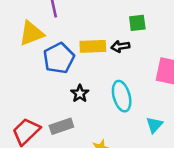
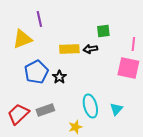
blue pentagon: (59, 58) -> (36, 72), moved
black star: (80, 94) -> (59, 77), moved
cyan ellipse: (122, 96) -> (90, 106), moved

